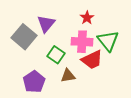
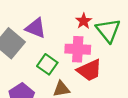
purple triangle: (46, 24) -> (36, 28), turned -48
green triangle: (108, 41) -> (108, 30), moved

